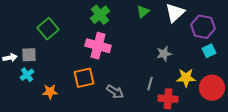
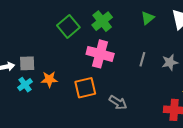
green square: (48, 29) -> (68, 26), moved
gray line: (150, 84) -> (142, 59), moved
orange star: (50, 92) -> (49, 79), moved

